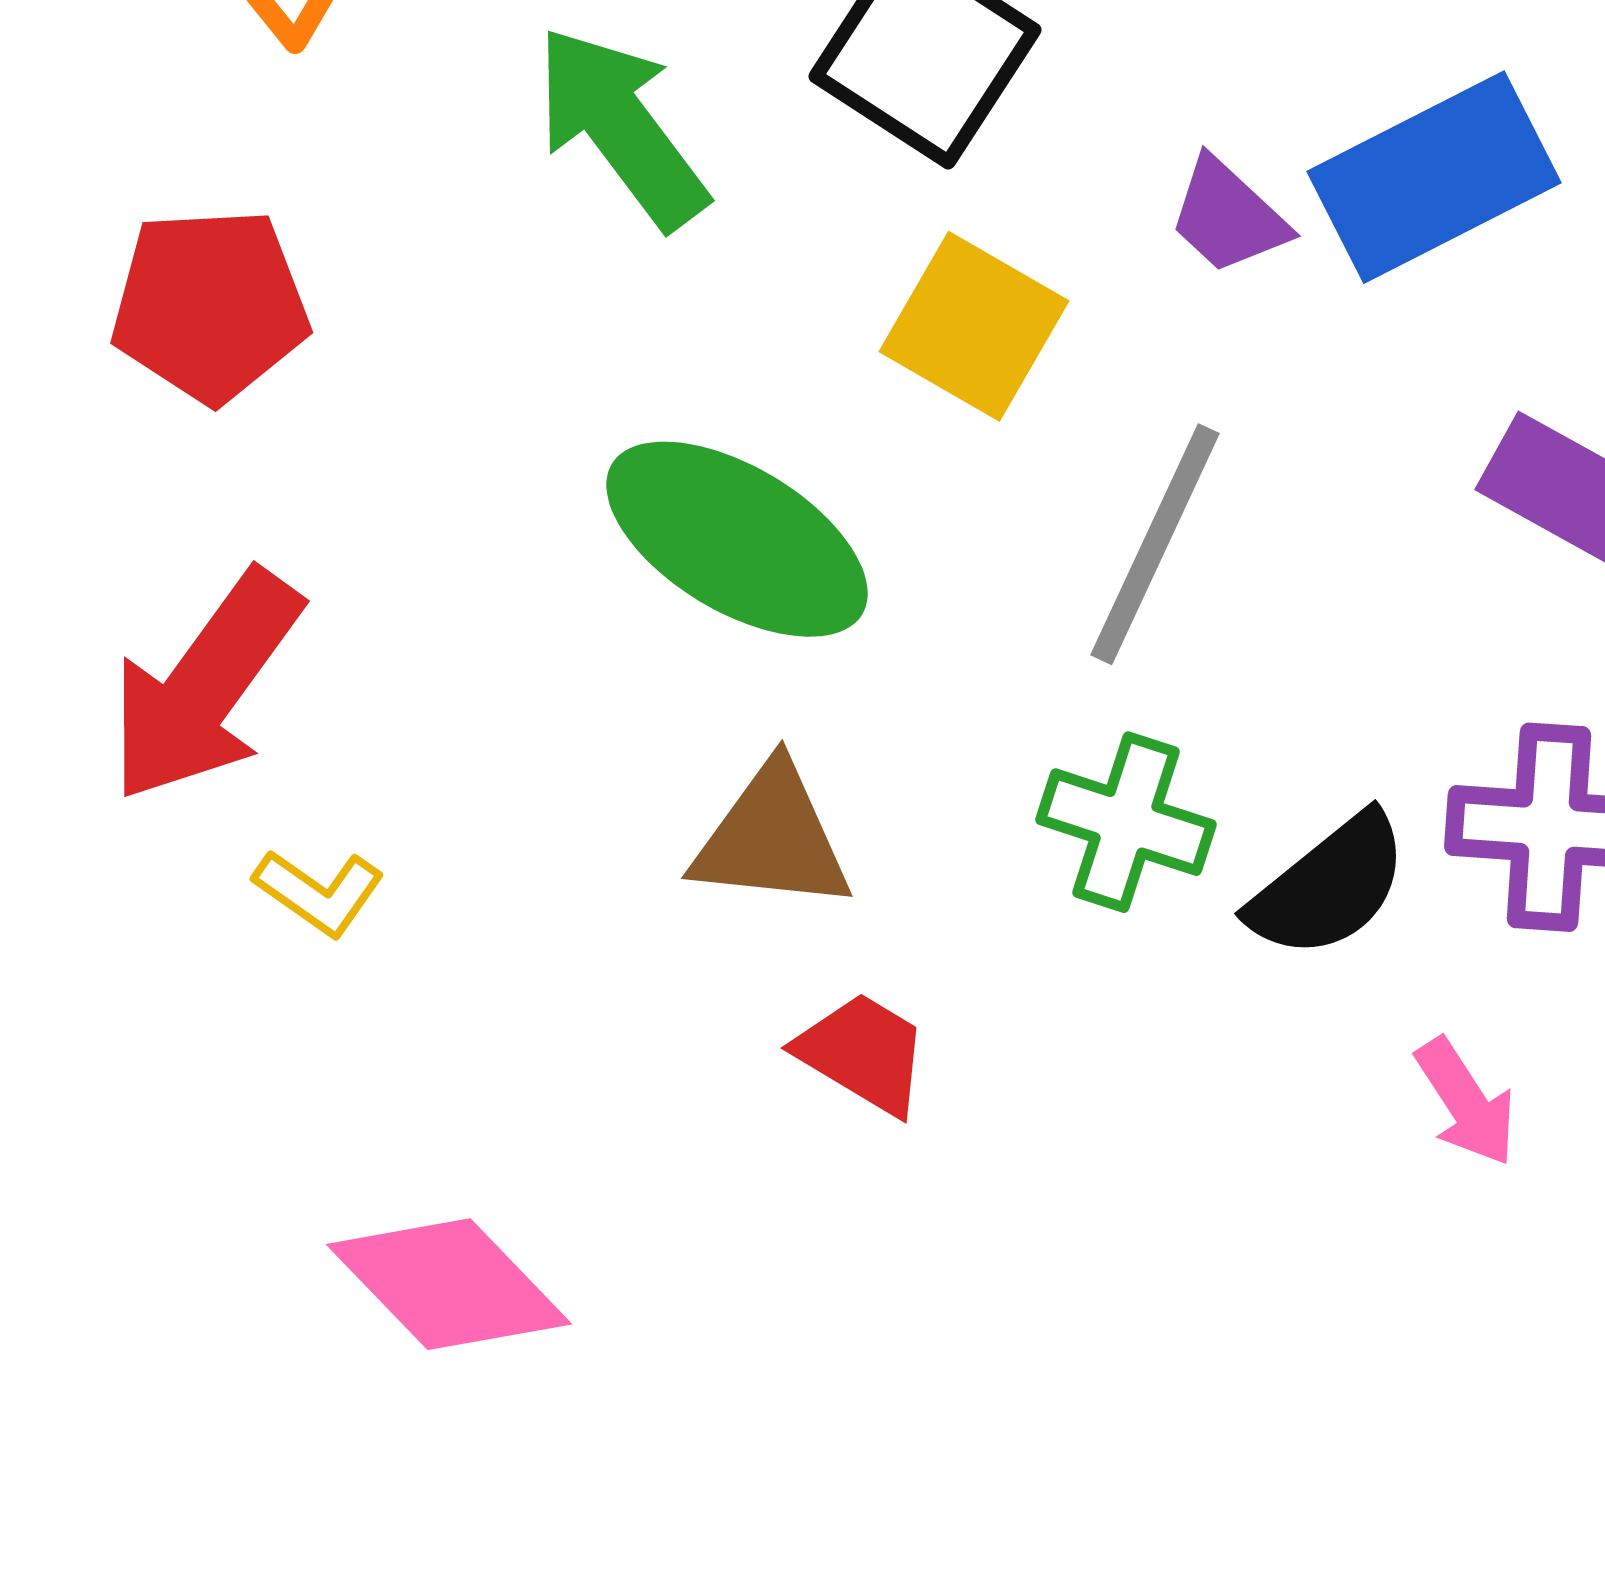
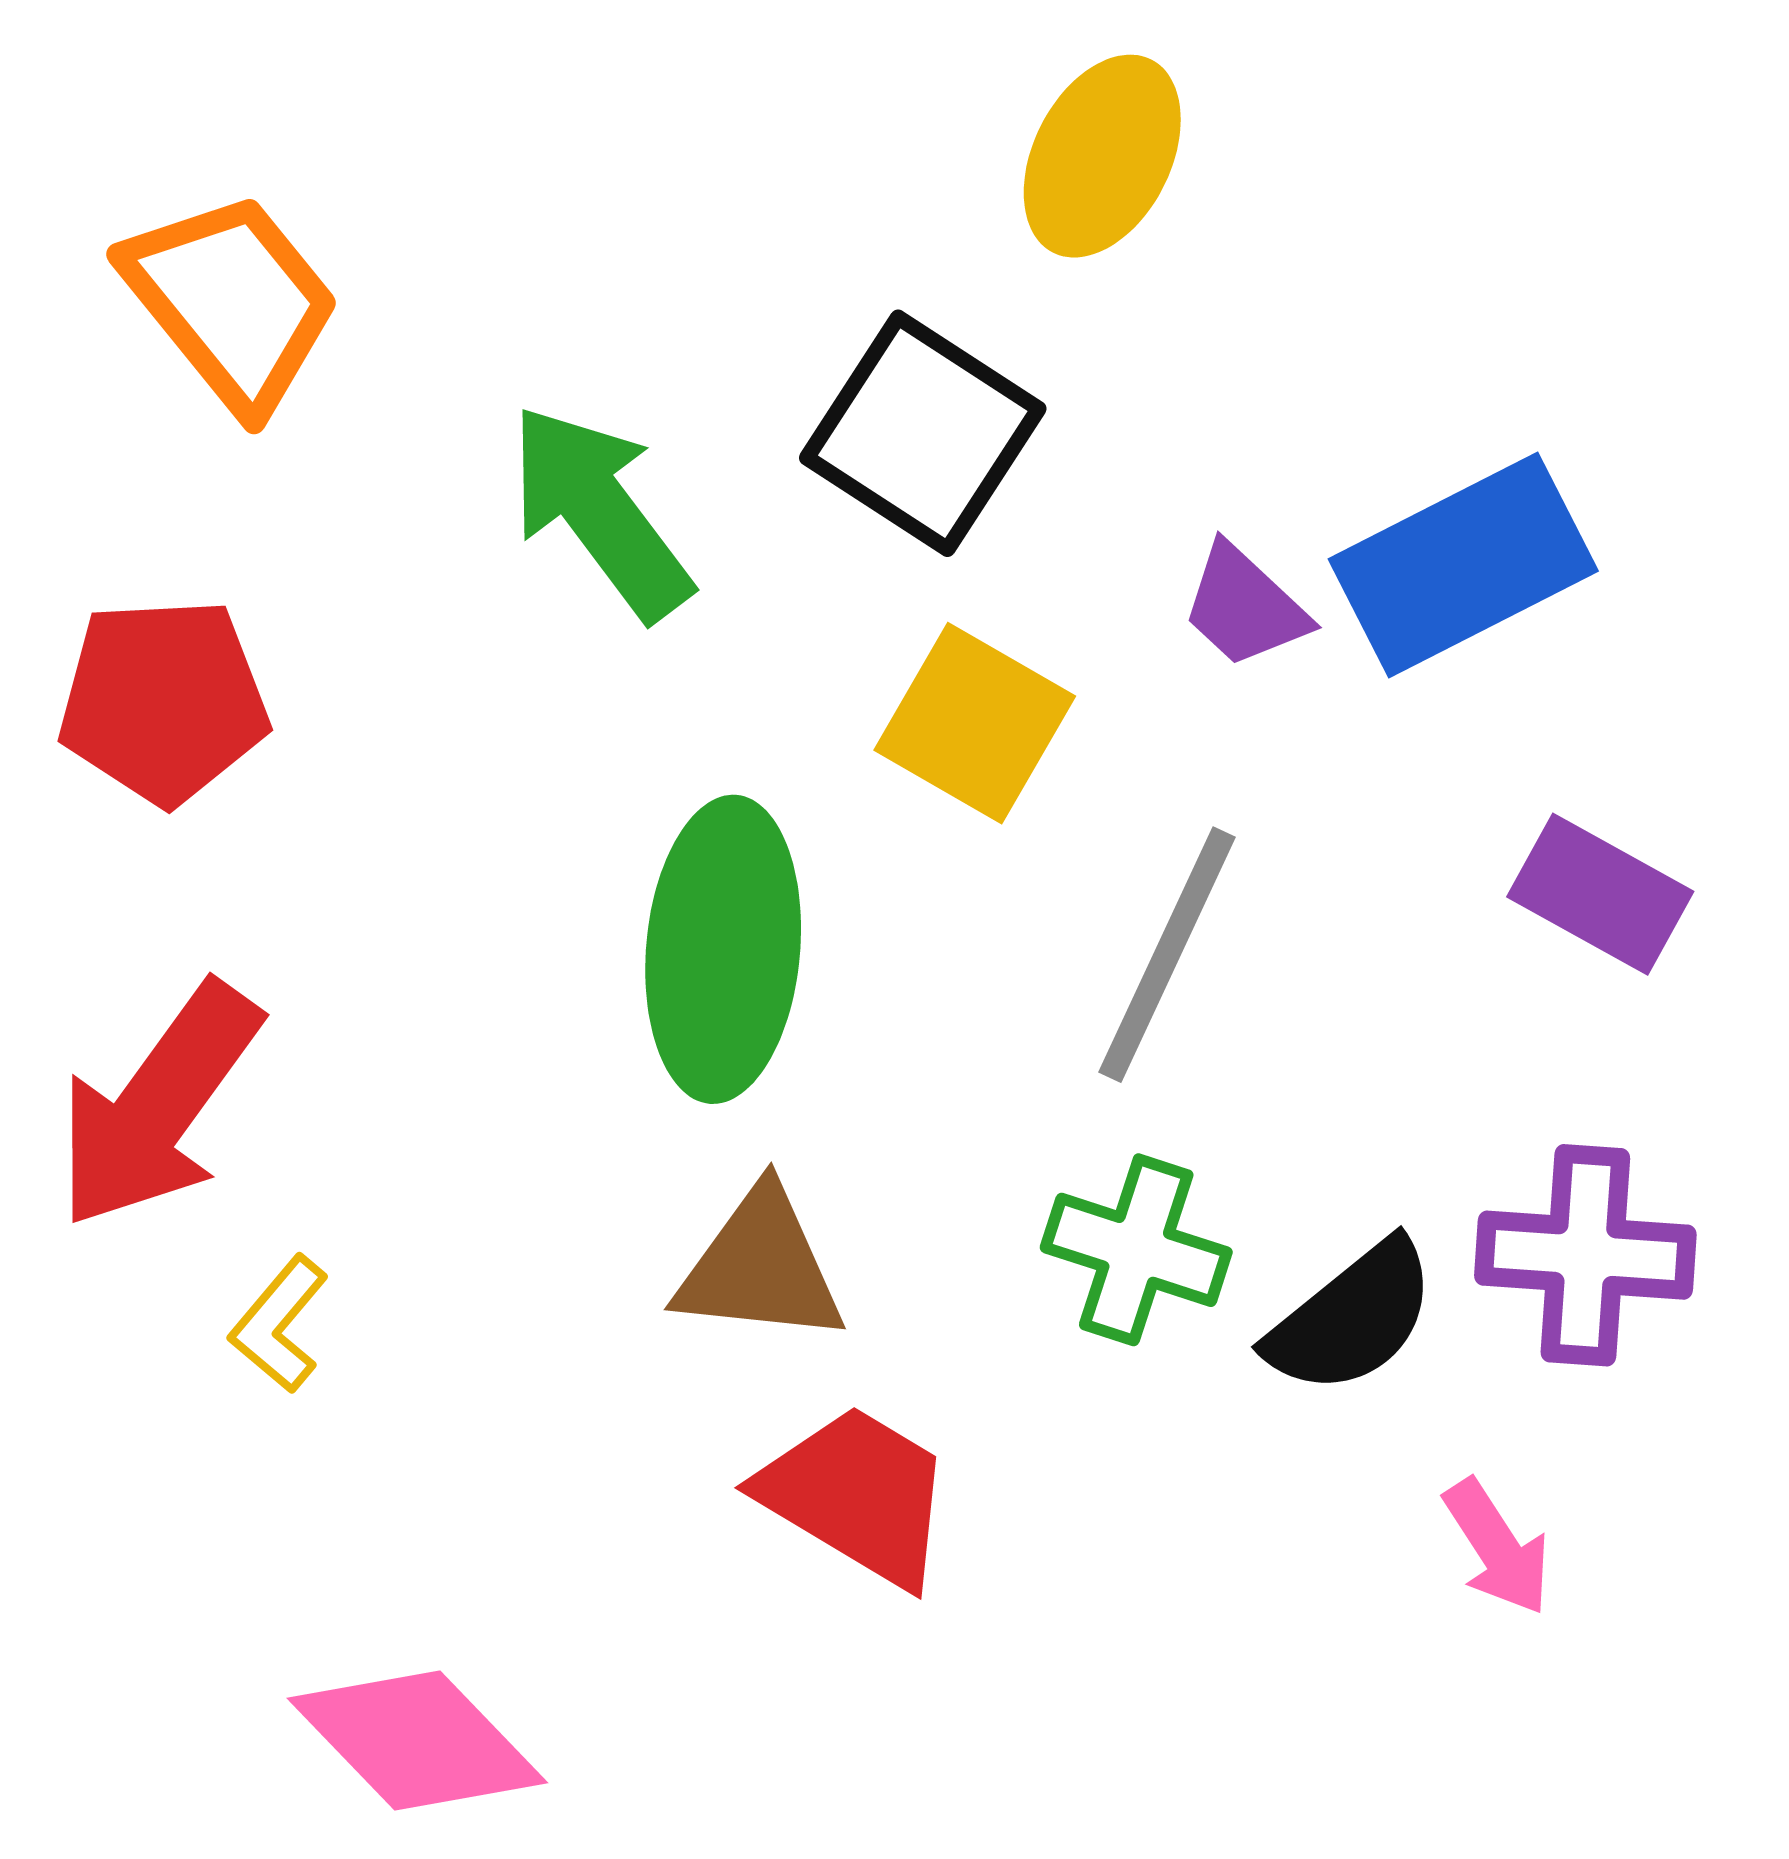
green ellipse: (737, 539) -> (723, 949), turned 64
yellow L-shape: (319, 892) -> (279, 1324), turned 95
red trapezoid: (863, 1053) -> (857, 1495), size x1.4

